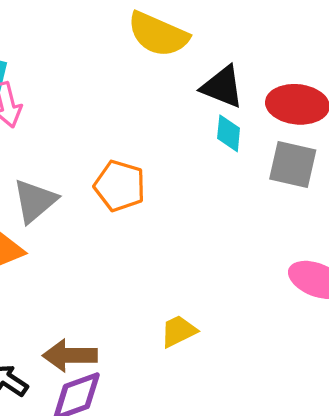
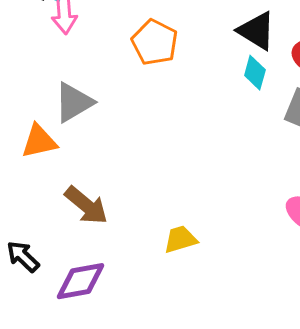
orange pentagon: (120, 186) -> (155, 42), moved
brown arrow: (70, 356) -> (86, 205), moved, turned -150

